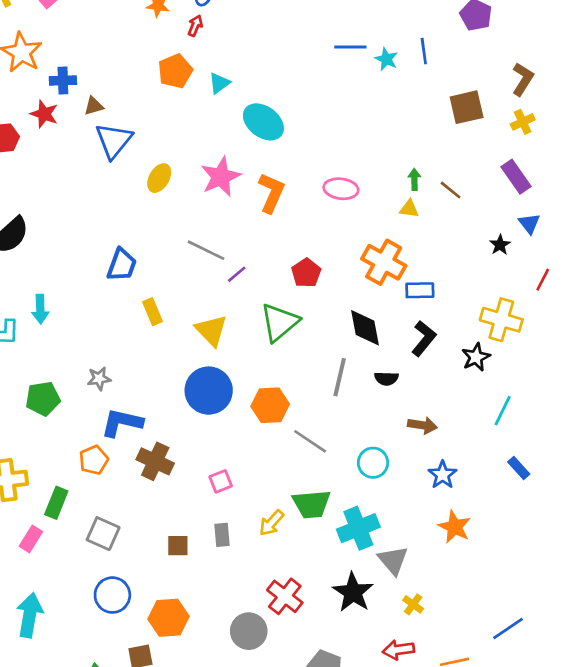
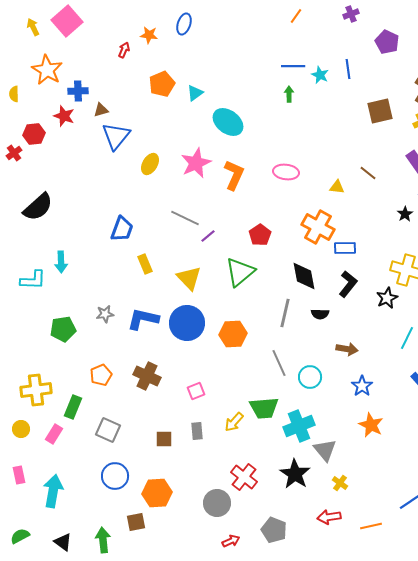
red arrow: (195, 26) -> (124, 50), moved
green arrow: (414, 179) -> (289, 94), moved
blue L-shape: (122, 423) -> (143, 319), moved
gray line: (310, 441) -> (279, 363), moved, turned 32

